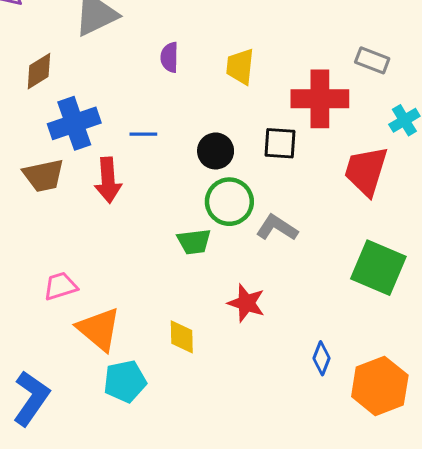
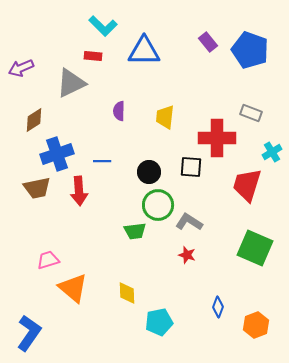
red star: (246, 303) -> (187, 255), moved, size x0.7
cyan pentagon: (125, 381) -> (159, 322), moved
orange hexagon: (380, 386) -> (256, 325), size x0.7

